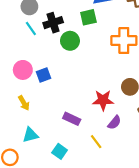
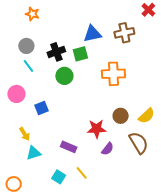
black cross: (53, 23) -> (56, 52), moved
pink circle: (23, 70) -> (16, 94), moved
cyan triangle: (30, 135) -> (34, 153), moved
yellow line: (96, 142) -> (82, 173), moved

